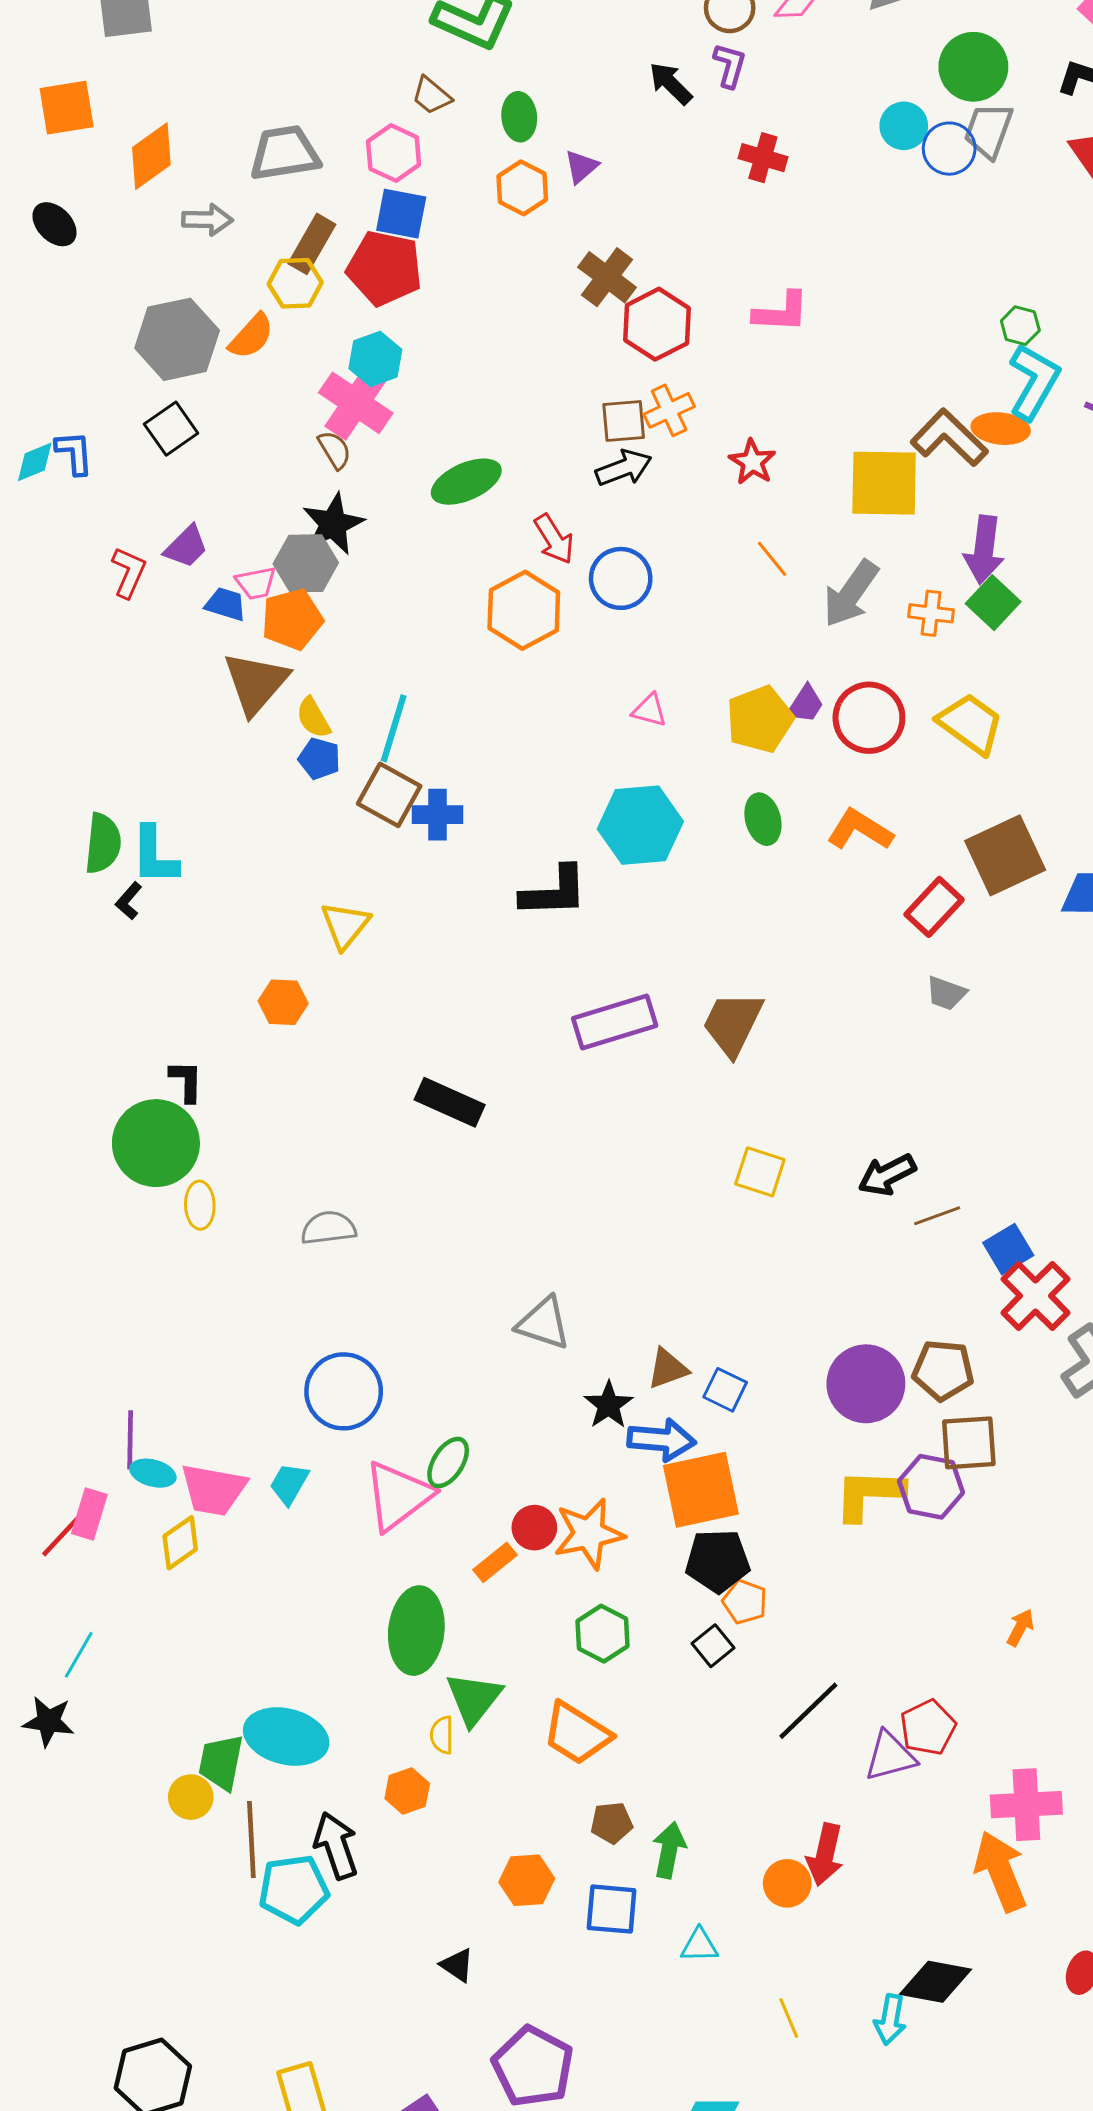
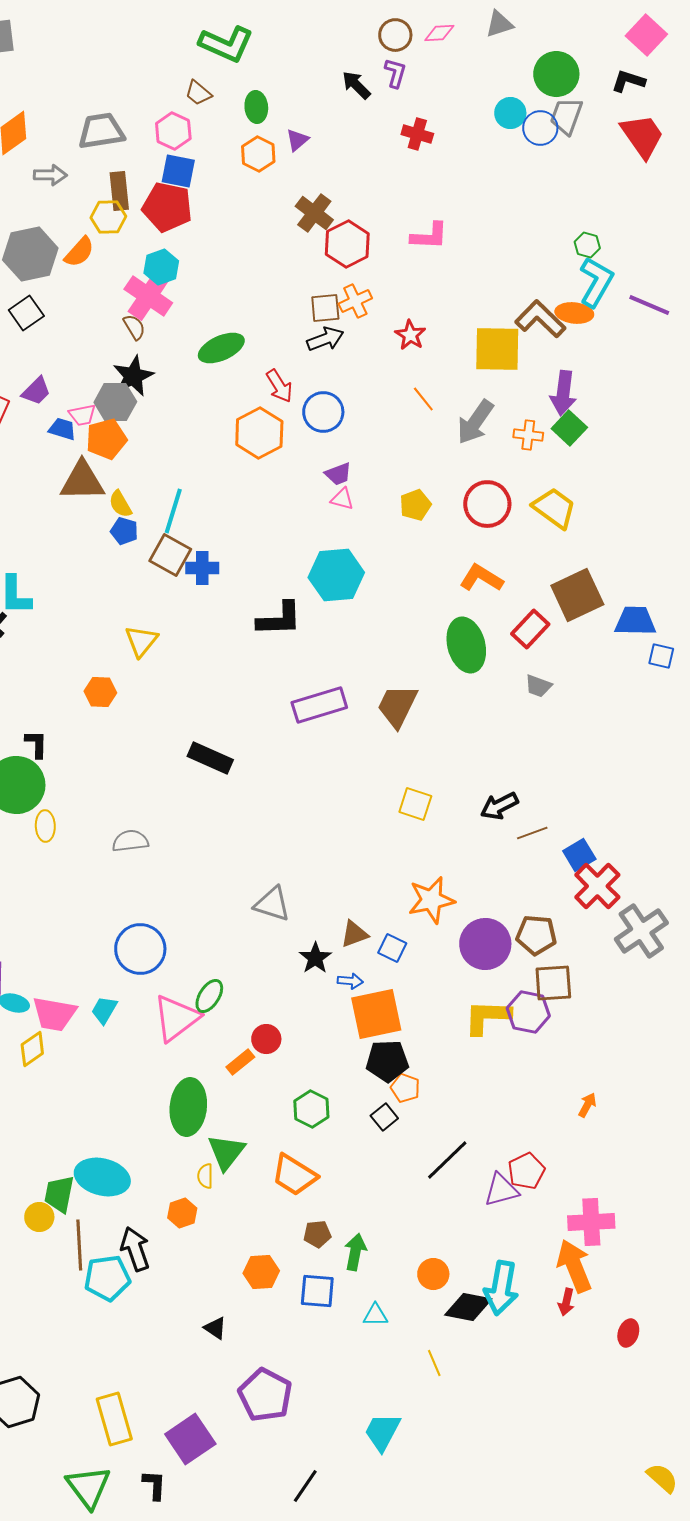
brown rectangle: (312, 244) -> (119, 191), turned -36
brown triangle: (256, 683) -> (82, 481), turned 48
purple trapezoid: (805, 704) -> (338, 474), moved, turned 36
yellow pentagon: (760, 719) -> (415, 505), size x0.7
green ellipse: (763, 819) -> (466, 645), moved, size x1.6
blue arrow: (662, 1440) -> (350, 981), size x0.6
orange star: (589, 1534) -> (431, 900), moved
red arrow: (825, 1855) -> (566, 1302), moved, size x0.7
black diamond: (936, 1982) -> (468, 1307), moved
cyan arrow: (890, 2020) -> (501, 1288), moved, size x1.6

